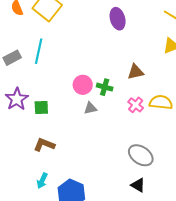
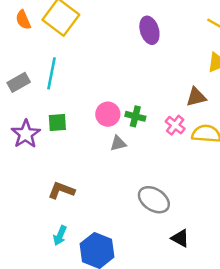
brown triangle: (136, 72) -> (196, 97), moved
pink cross: (136, 105) -> (175, 125), moved
green square: (41, 107) -> (57, 123), moved
gray ellipse: (141, 155) -> (154, 200), moved

